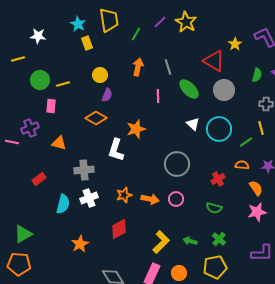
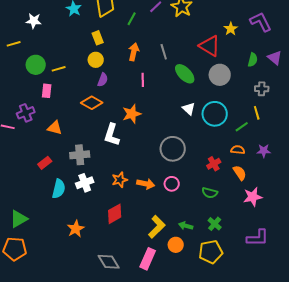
yellow rectangle: (87, 43) -> (98, 38), moved
pink line: (158, 96) -> (143, 80), moved
red rectangle: (39, 179) -> (45, 163), moved
orange semicircle: (256, 188) -> (240, 173), moved
orange circle: (179, 273) -> (176, 245), moved

